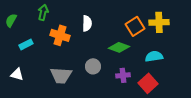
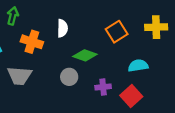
yellow cross: (159, 22) -> (156, 27), moved
green diamond: (119, 47) -> (85, 55), moved
gray trapezoid: (61, 75) -> (19, 76), moved

